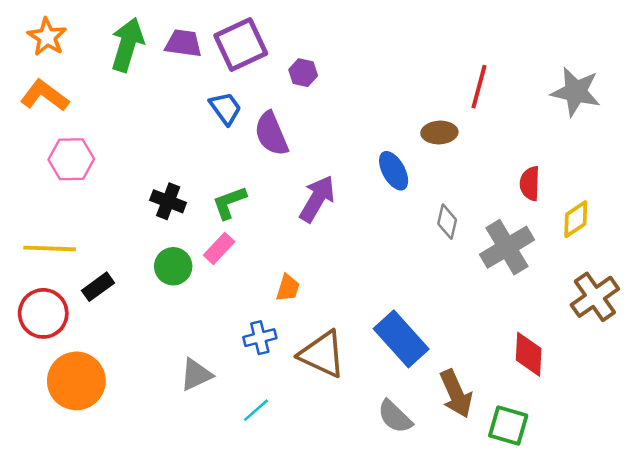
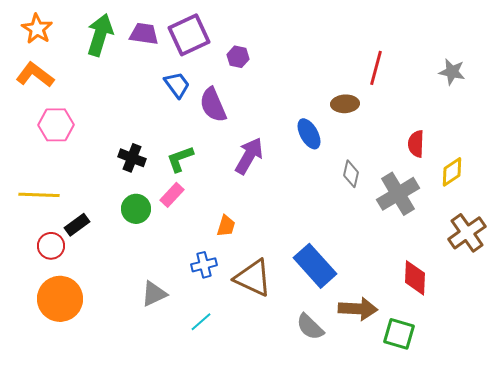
gray star: (576, 92) -> (452, 72), size x0.7
red circle: (43, 313) -> (51, 246), moved, size x0.7
brown arrow: (456, 394) -> (358, 309), turned -63

